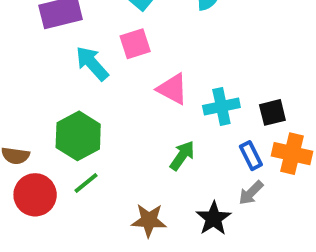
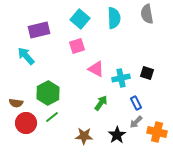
cyan arrow: (92, 63) -> (26, 56), moved
black square: (272, 112) -> (147, 73), moved, turned 32
orange cross: (292, 154) -> (157, 132), moved

